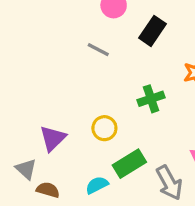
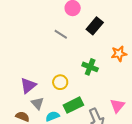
green cross: (151, 99) -> (90, 67), turned 35
gray triangle: (26, 169) -> (37, 103), moved

